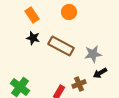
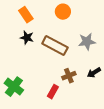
gray star: (93, 54) -> (87, 42), moved
brown cross: (79, 84) -> (69, 76), moved

